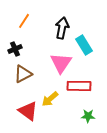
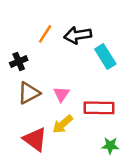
orange line: (24, 21) -> (45, 34), moved
black arrow: (62, 28) -> (78, 35), turned -110
pink triangle: (61, 63) -> (61, 94), moved, size x0.6

